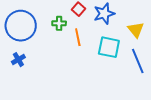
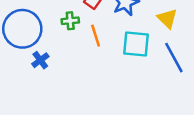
blue cross: (18, 60) -> (40, 60), moved

